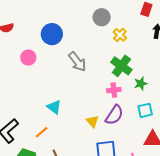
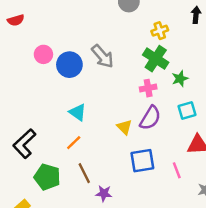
blue circle: (52, 34) -> (69, 65), moved
yellow cross: (120, 35) -> (160, 31), moved, turned 32
orange line: (42, 132) -> (74, 143), moved

